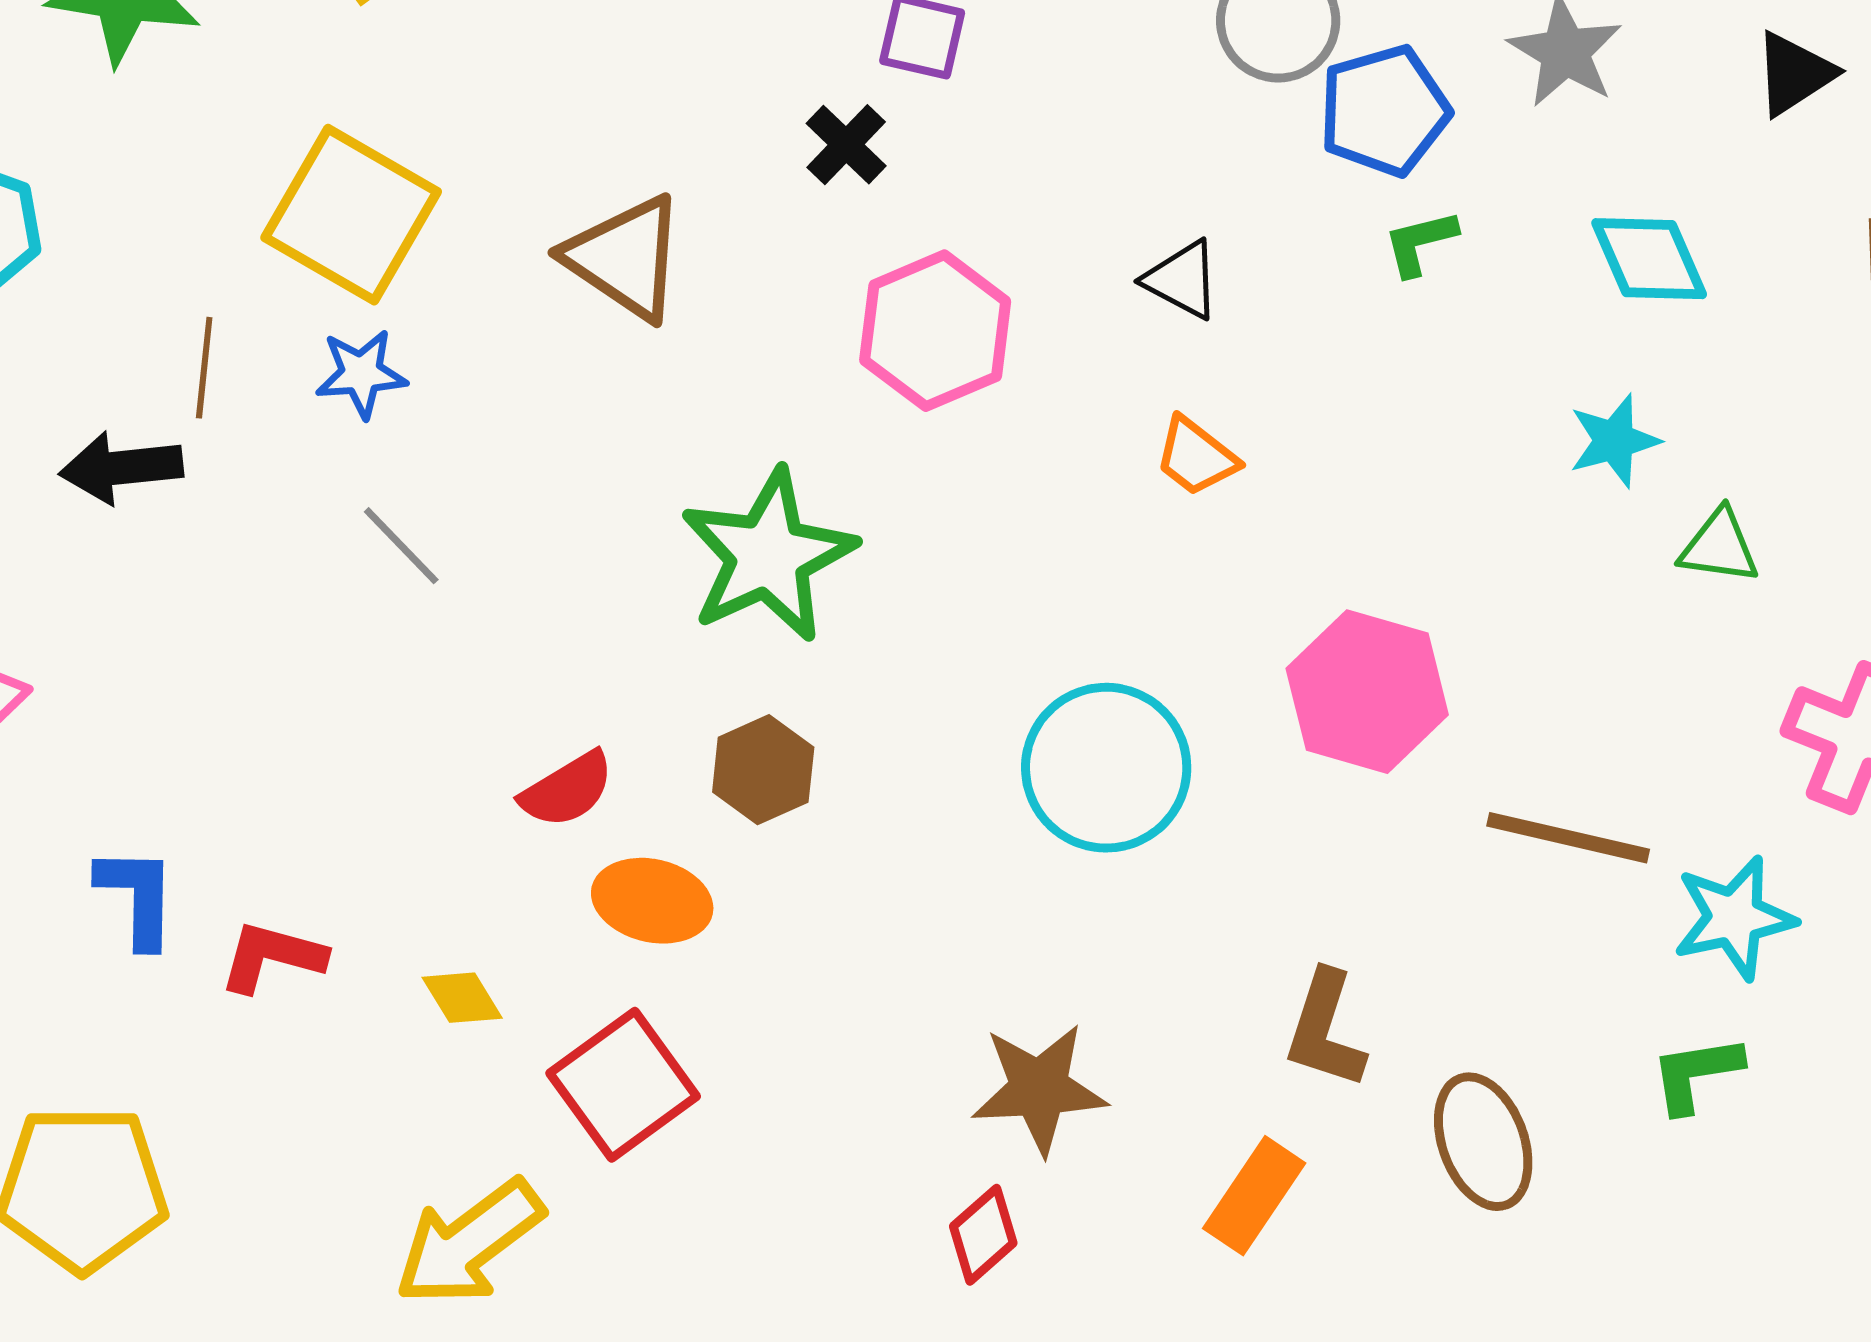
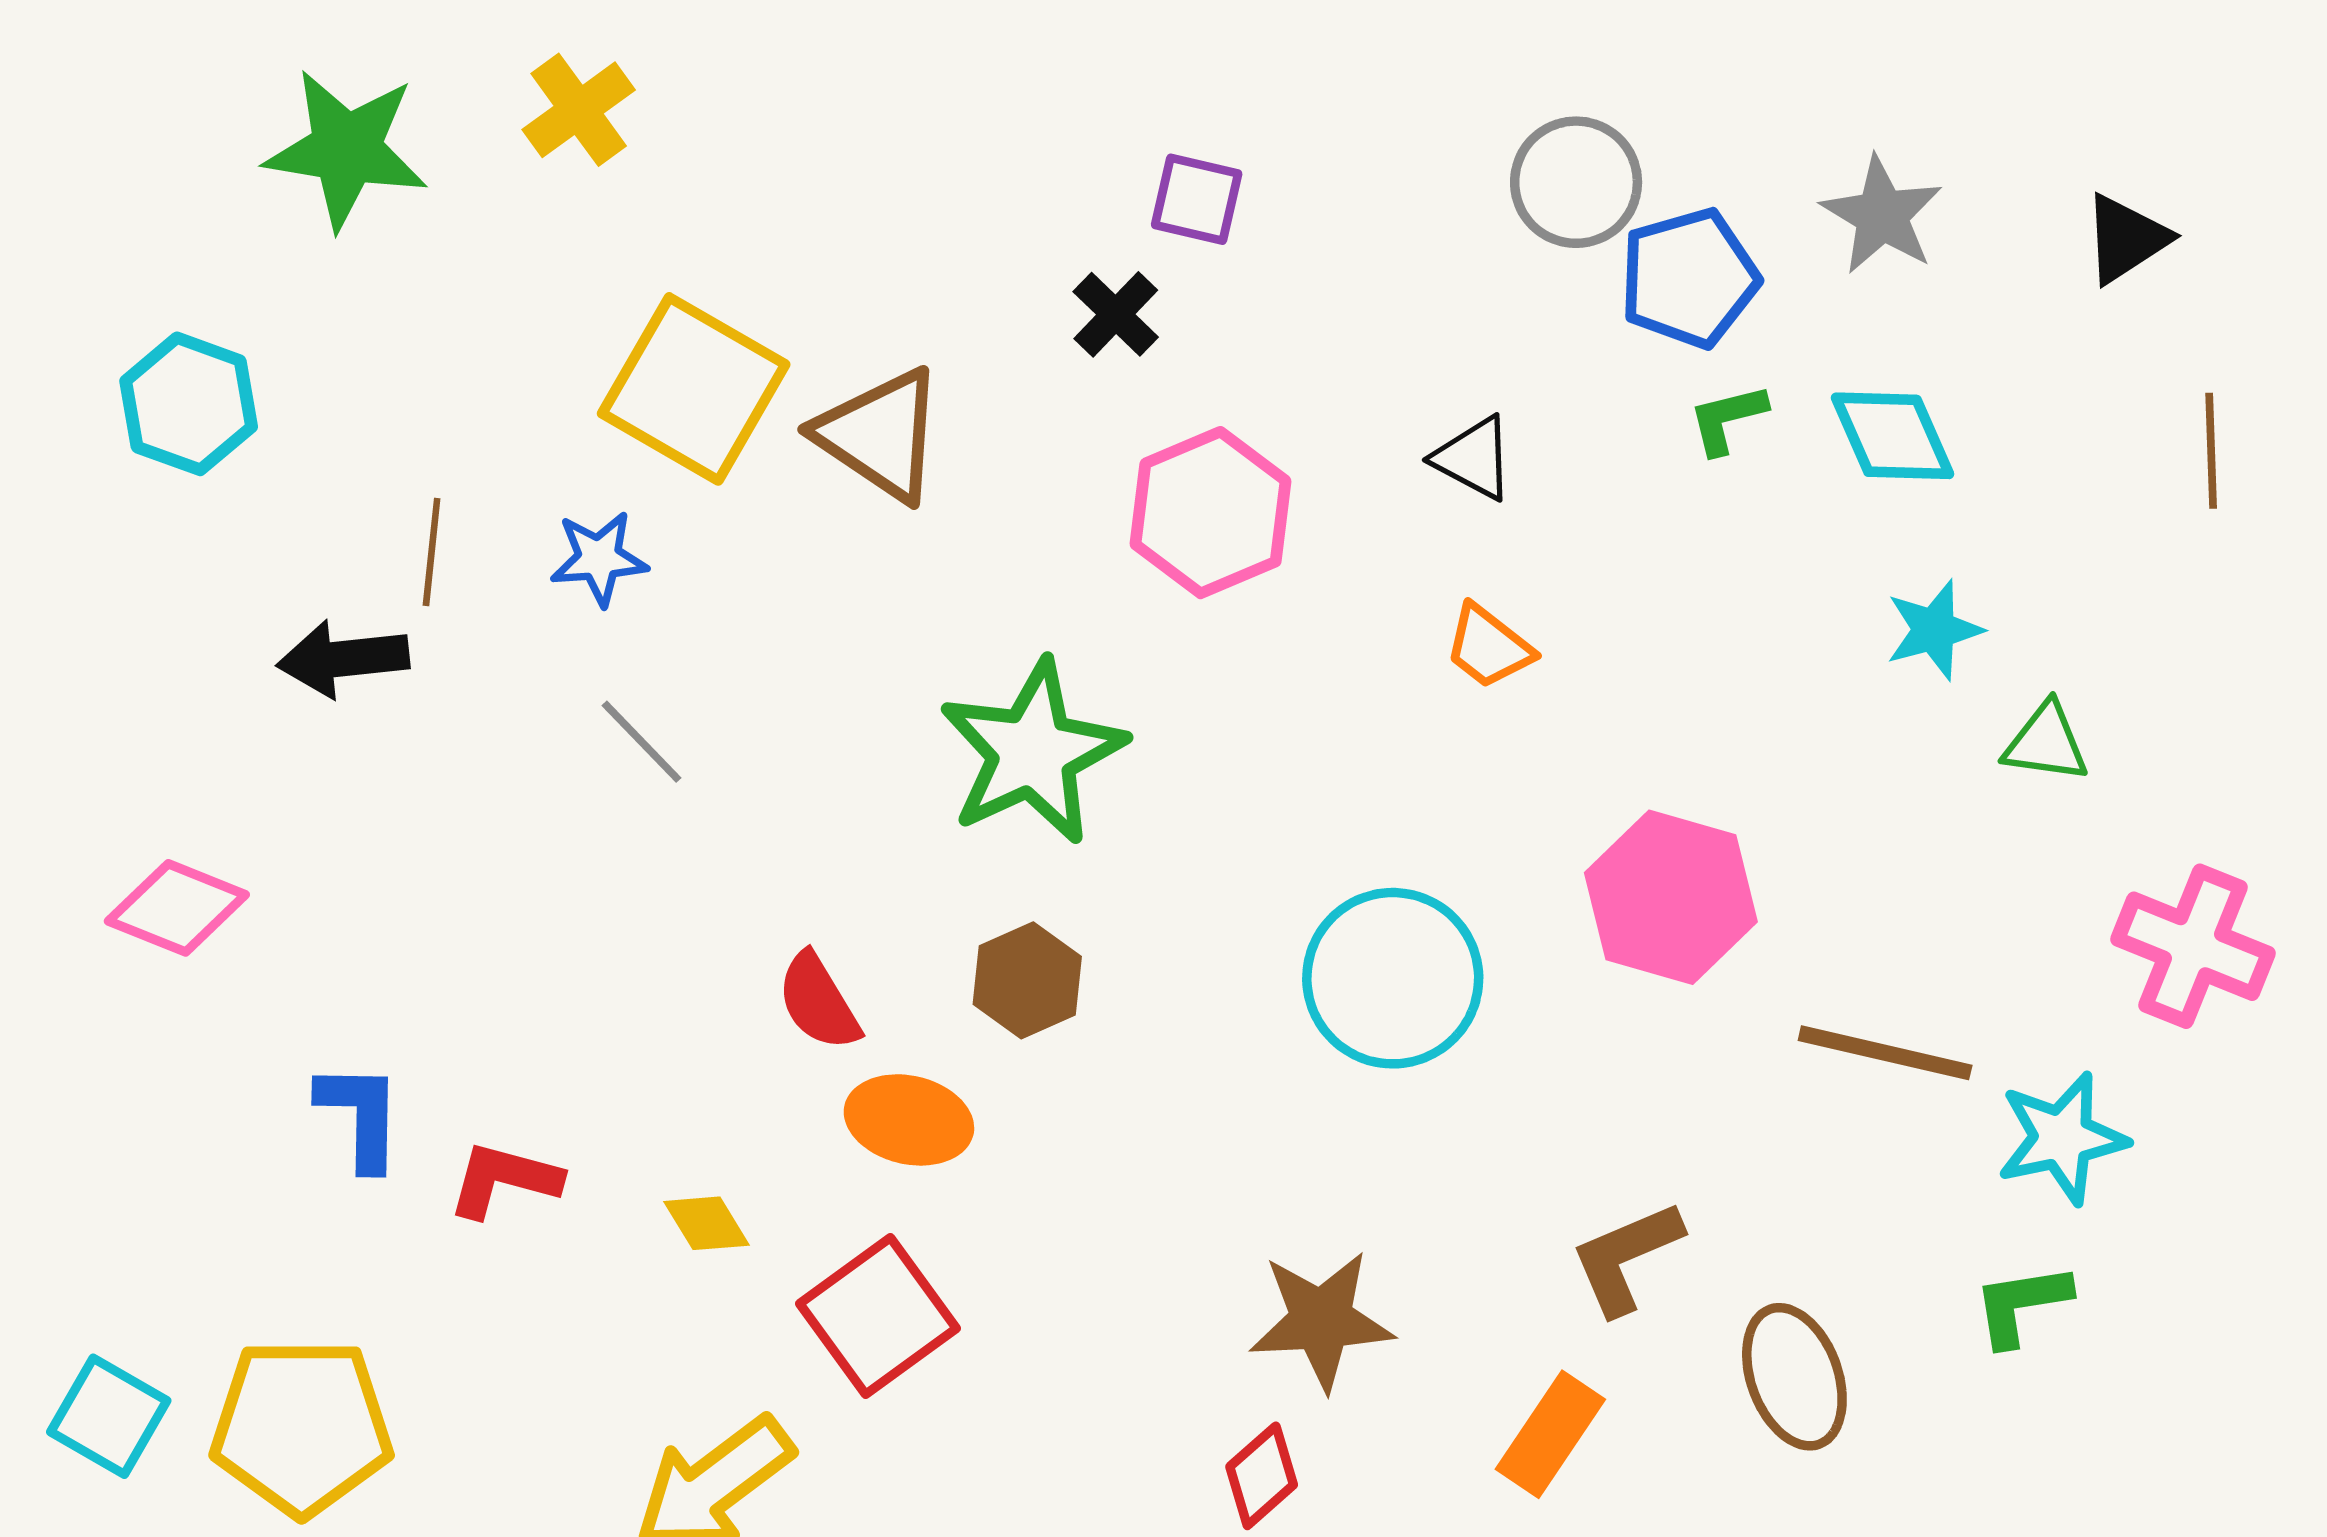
yellow square: (351, 215) -> (694, 389), moved
cyan diamond: (1649, 259) -> (1893, 436), moved
red semicircle: (567, 790) -> (818, 1002), turned 90
brown L-shape: (1325, 1030) -> (1626, 1257), turned 49

